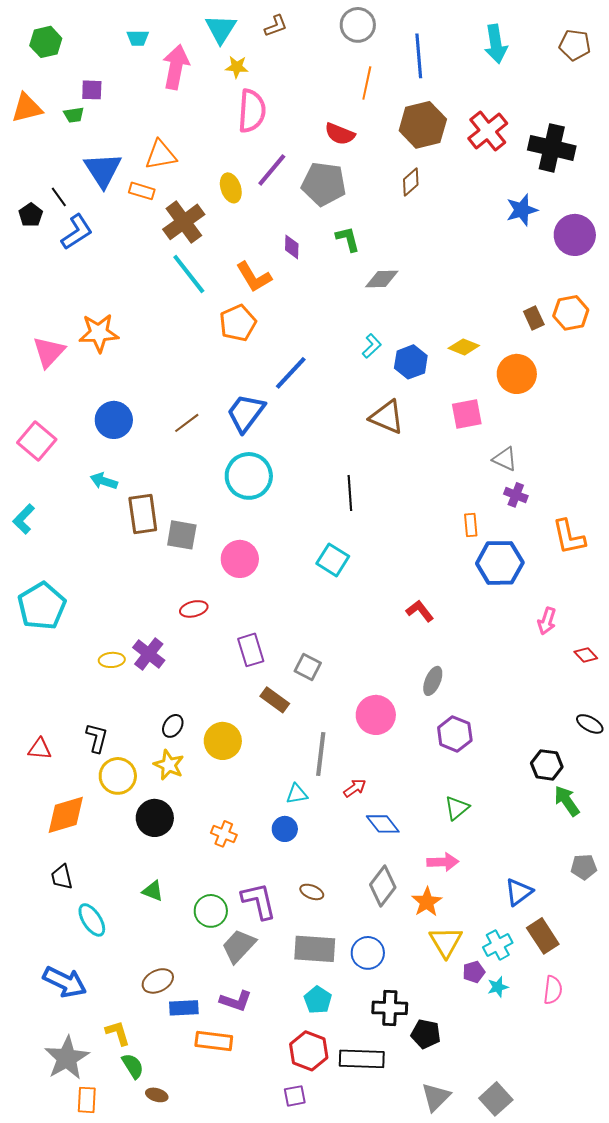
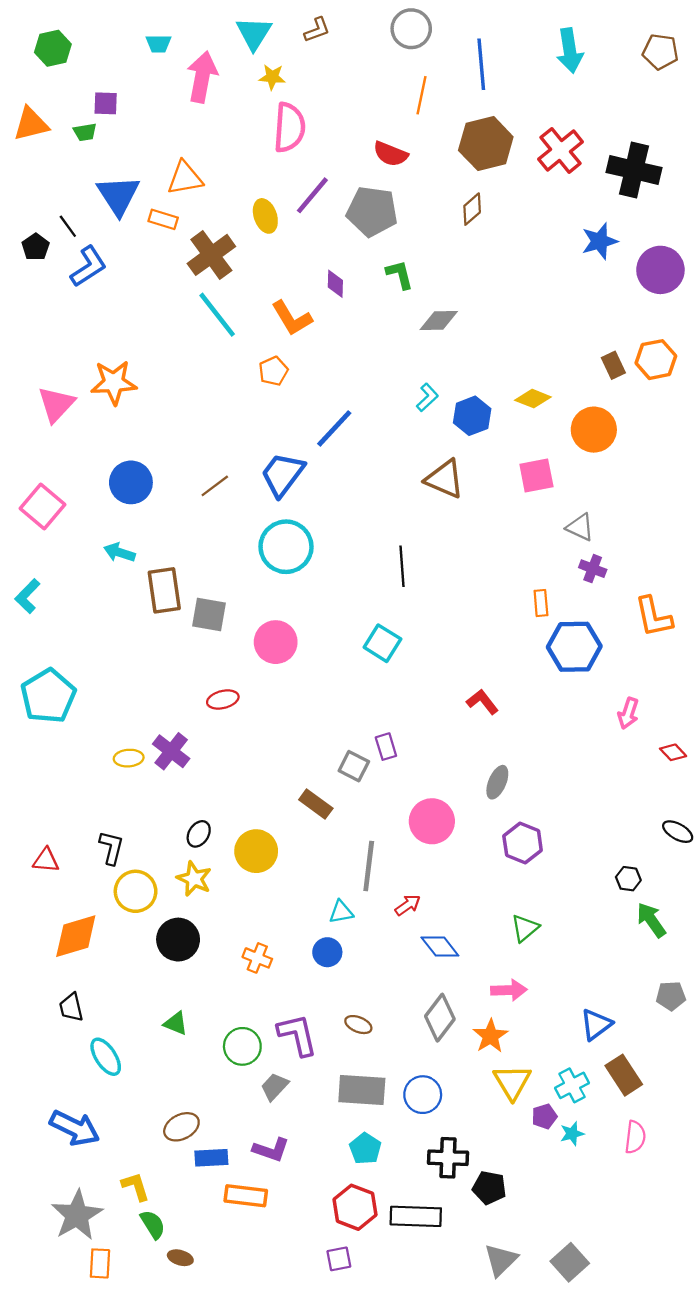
orange pentagon: (238, 323) -> (273, 371), size x0.7
purple rectangle: (251, 650) -> (386, 747), moved, size x0.7
black hexagon: (547, 765) -> (628, 879), size x0.7
gray trapezoid: (239, 946) -> (275, 1087), size x0.7

